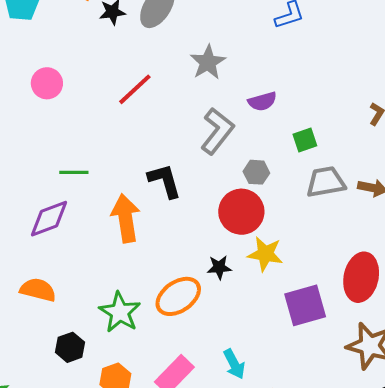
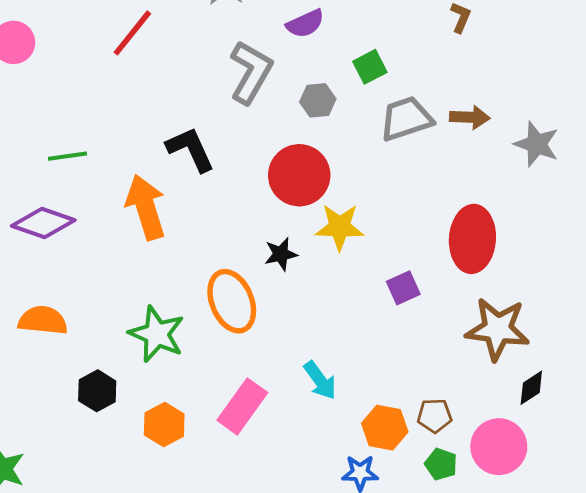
gray hexagon: (256, 172) -> (318, 100), moved
purple diamond: (49, 219) -> (43, 223), turned 48
orange ellipse: (178, 296) -> (232, 301), turned -69
purple square: (305, 305) -> (403, 288), size x0.6

